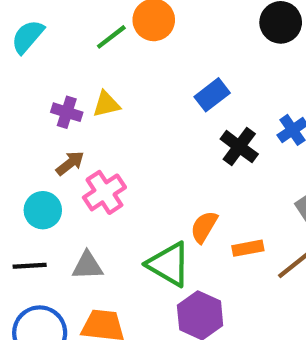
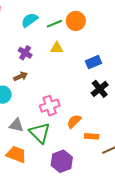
cyan semicircle: (28, 37) -> (30, 20), moved
yellow triangle: (106, 104) -> (57, 48), moved
pink cross: (104, 192) -> (50, 106), moved
green triangle: (169, 264) -> (40, 133), moved

